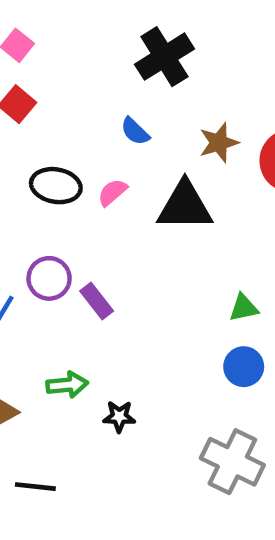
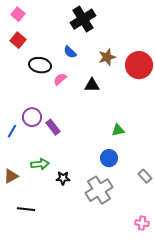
black ellipse: (56, 186) -> (40, 65), moved
black triangle: (185, 206) -> (92, 85), size x0.6
blue circle: (244, 367) -> (109, 158), moved
gray cross: (232, 462) -> (99, 190), moved, turned 32

